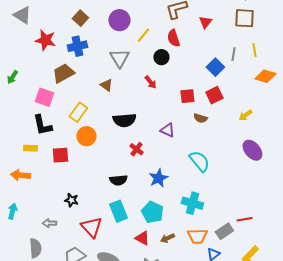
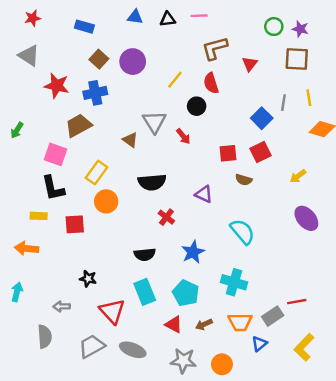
purple circle: (119, 20) -> (133, 62), moved
gray triangle: (119, 58) -> (154, 122), moved

